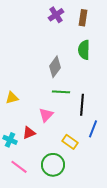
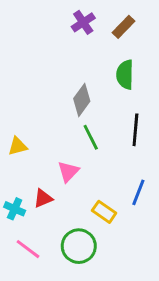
brown rectangle: (83, 18) -> (124, 27), turned 35
green line: (61, 92) -> (91, 137), turned 60
black line: (82, 105) -> (135, 130), moved

